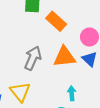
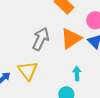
orange triangle: (64, 57) -> (71, 39), turned -30

